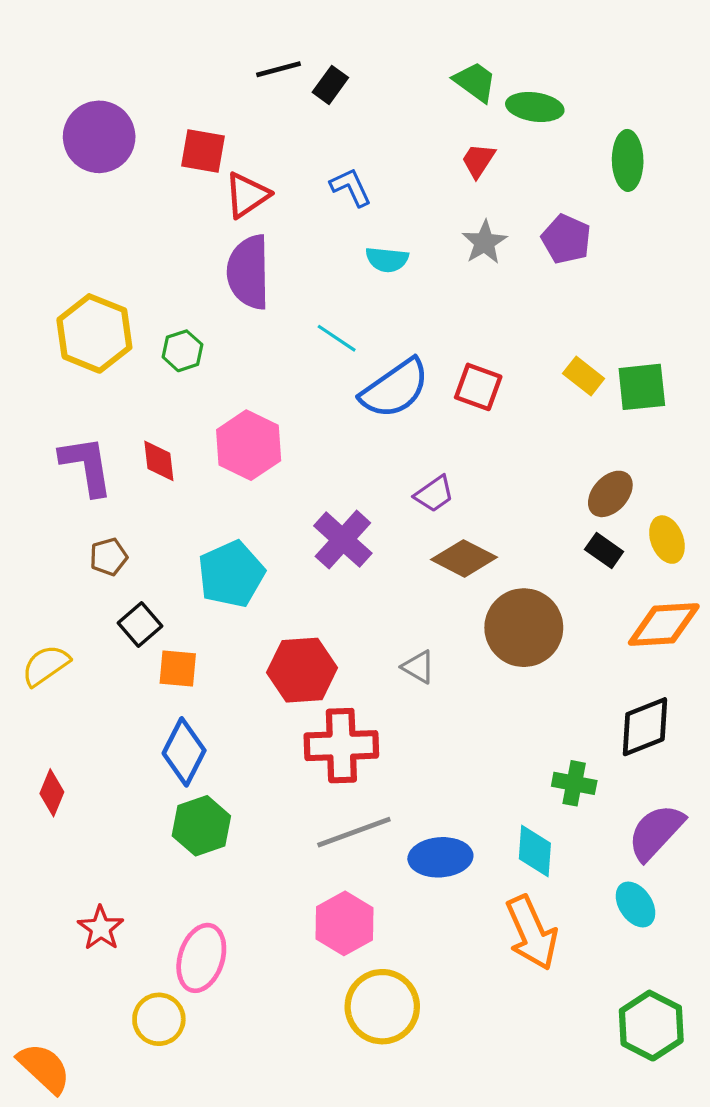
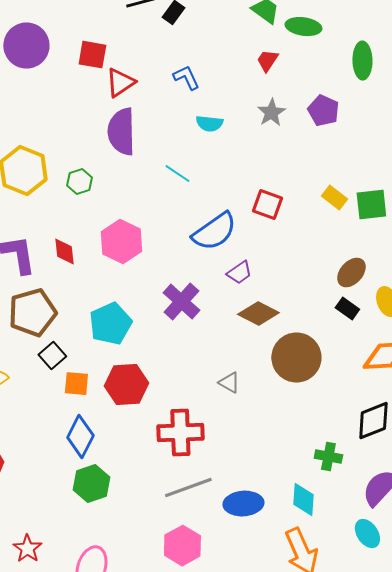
blue semicircle: (395, 389) -> (214, 232), moved
brown pentagon: (109, 557) -> (32, 313), size x2.0
red hexagon: (302, 670) -> (126, 385), moved

